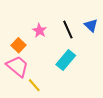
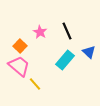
blue triangle: (91, 25) -> (89, 52), moved

